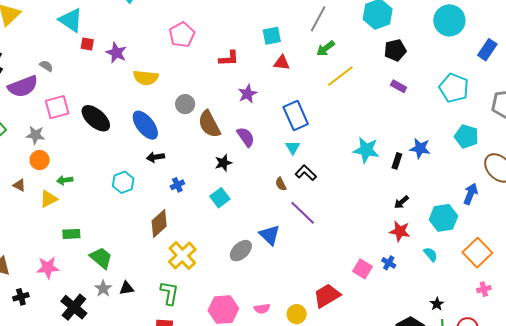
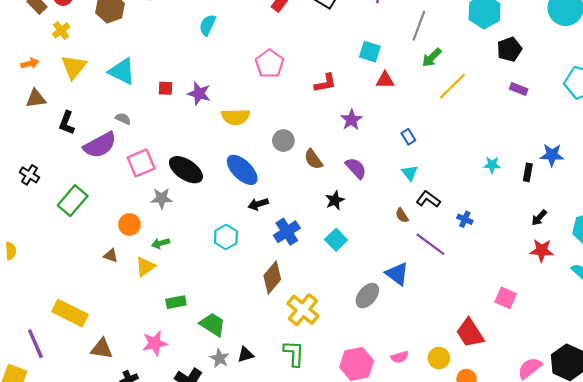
cyan triangle: (71, 20) -> (122, 71), moved
cyan square: (272, 36) -> (370, 52), turned 36
blue rectangle: (296, 116) -> (408, 137), size x0.5
brown semicircle: (209, 124) -> (313, 159), size x0.7
gray star: (35, 135) -> (162, 198), moved
cyan star: (366, 150) -> (492, 165), size x0.6
blue cross: (177, 185) -> (287, 232), size x1.6
blue cross: (389, 263) -> (465, 219), moved
red trapezoid: (327, 296) -> (470, 333), turned -84

